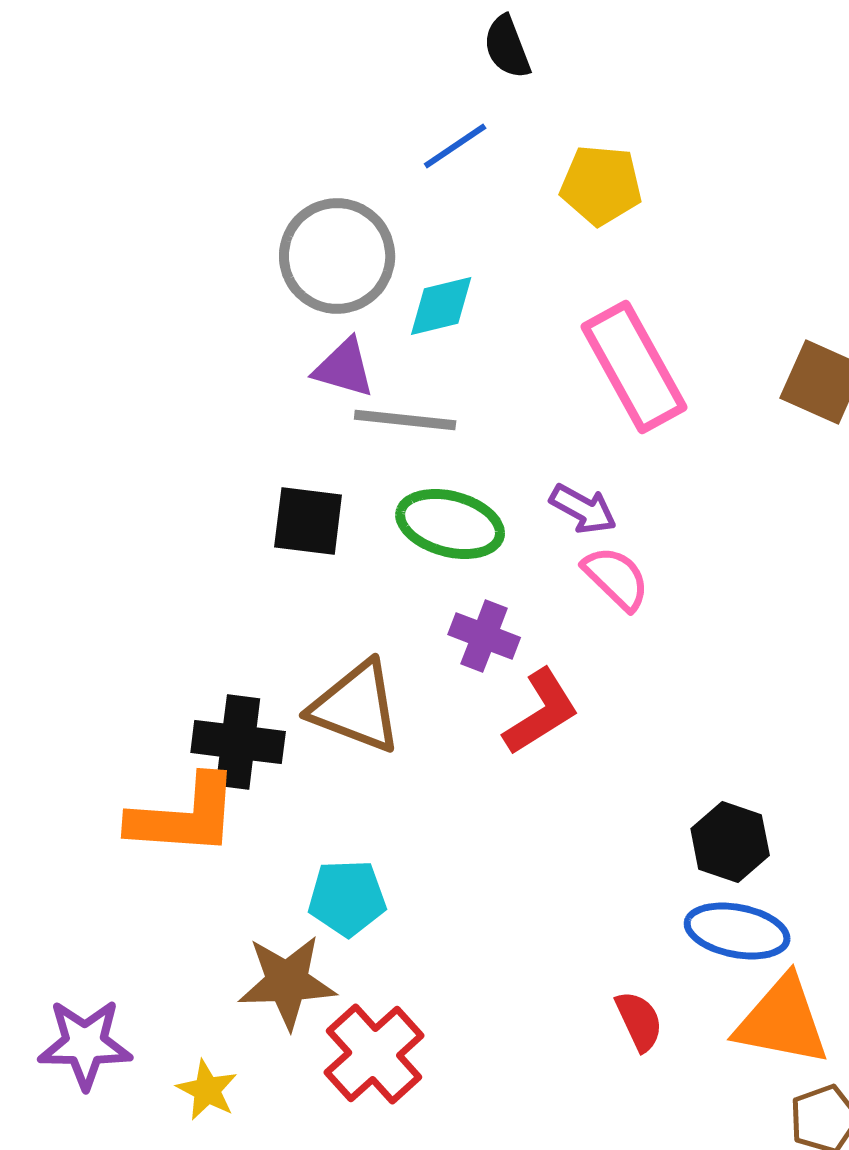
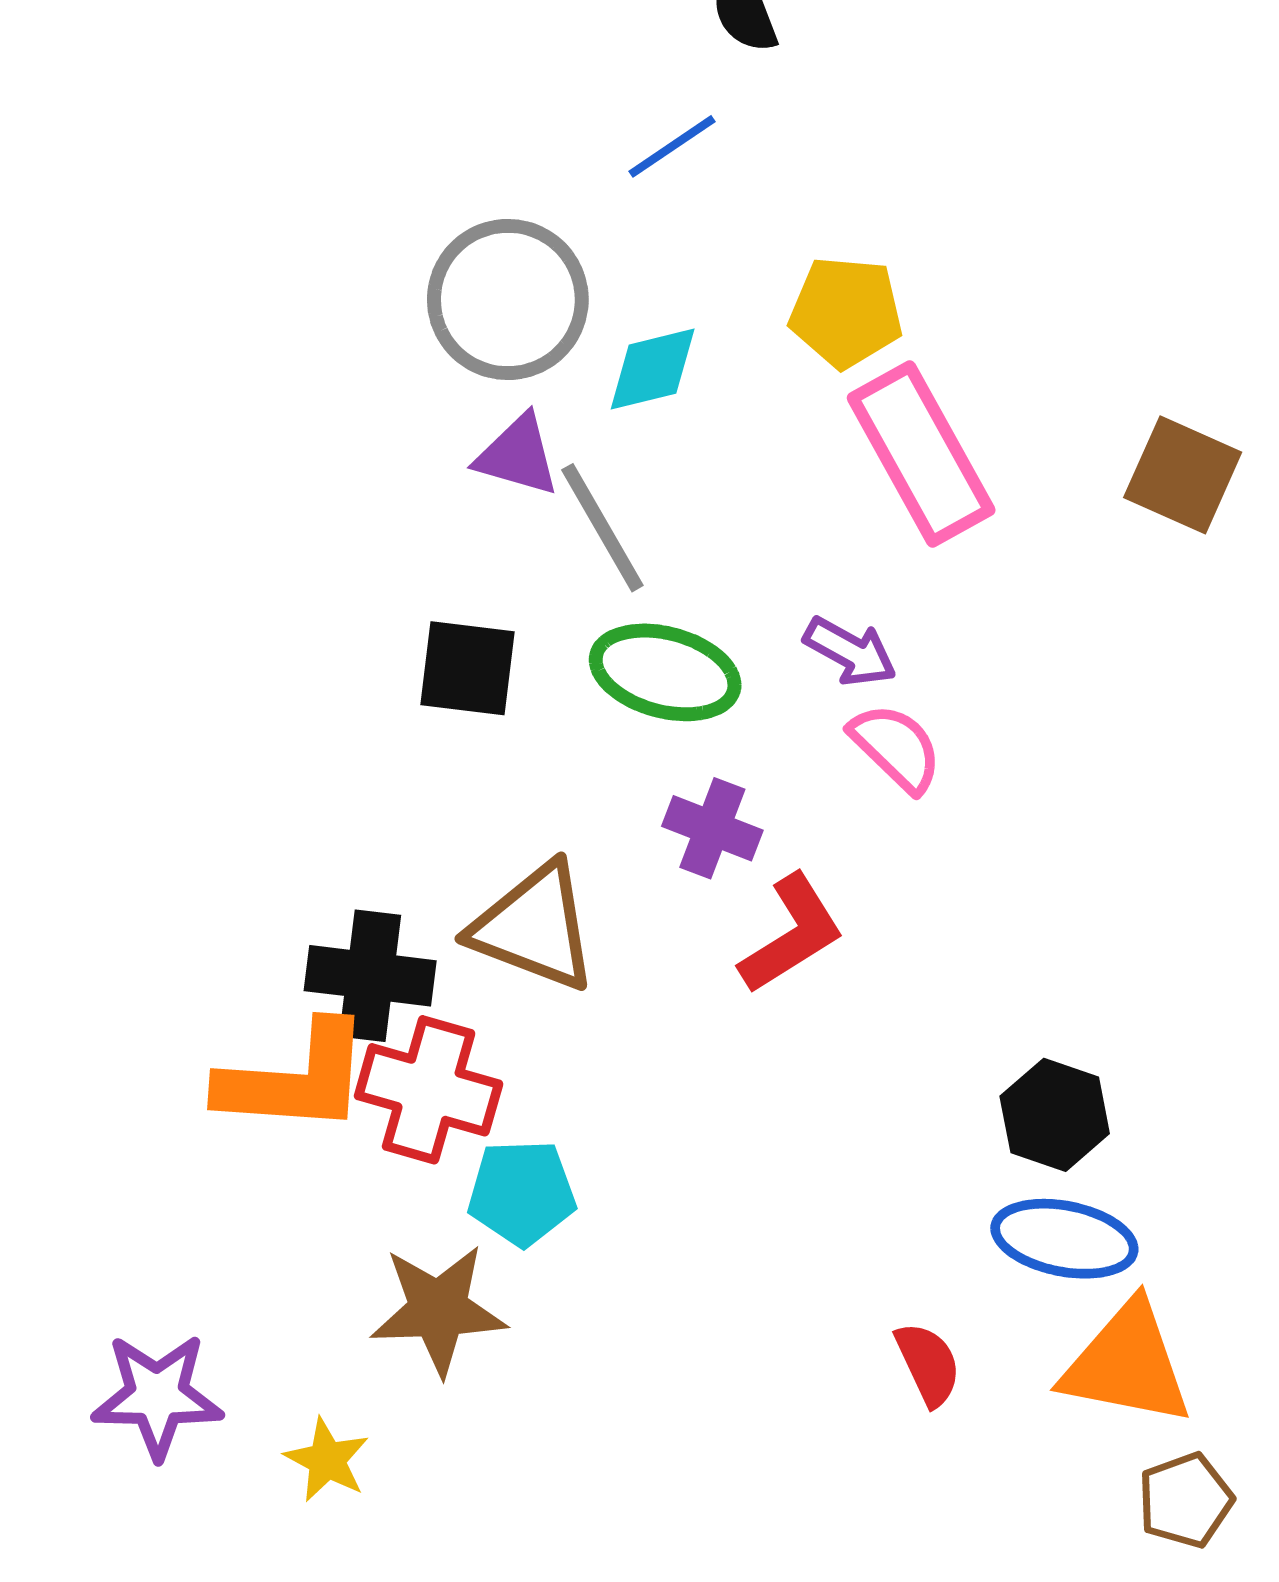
yellow pentagon: (601, 185) -> (846, 312), moved
gray line: (405, 420) -> (602, 528), turned 54
red cross: (374, 1054) -> (429, 1090), moved, turned -32

